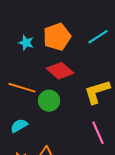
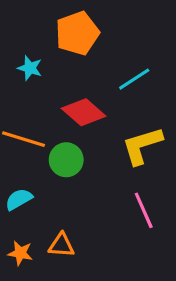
orange pentagon: (57, 37) -> (77, 33), moved
cyan line: (98, 37) -> (134, 79), moved

